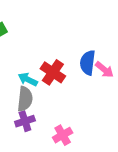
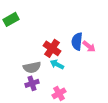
cyan arrow: (28, 79) -> (57, 64), moved
gray semicircle: (25, 99) -> (32, 67), turned 72

